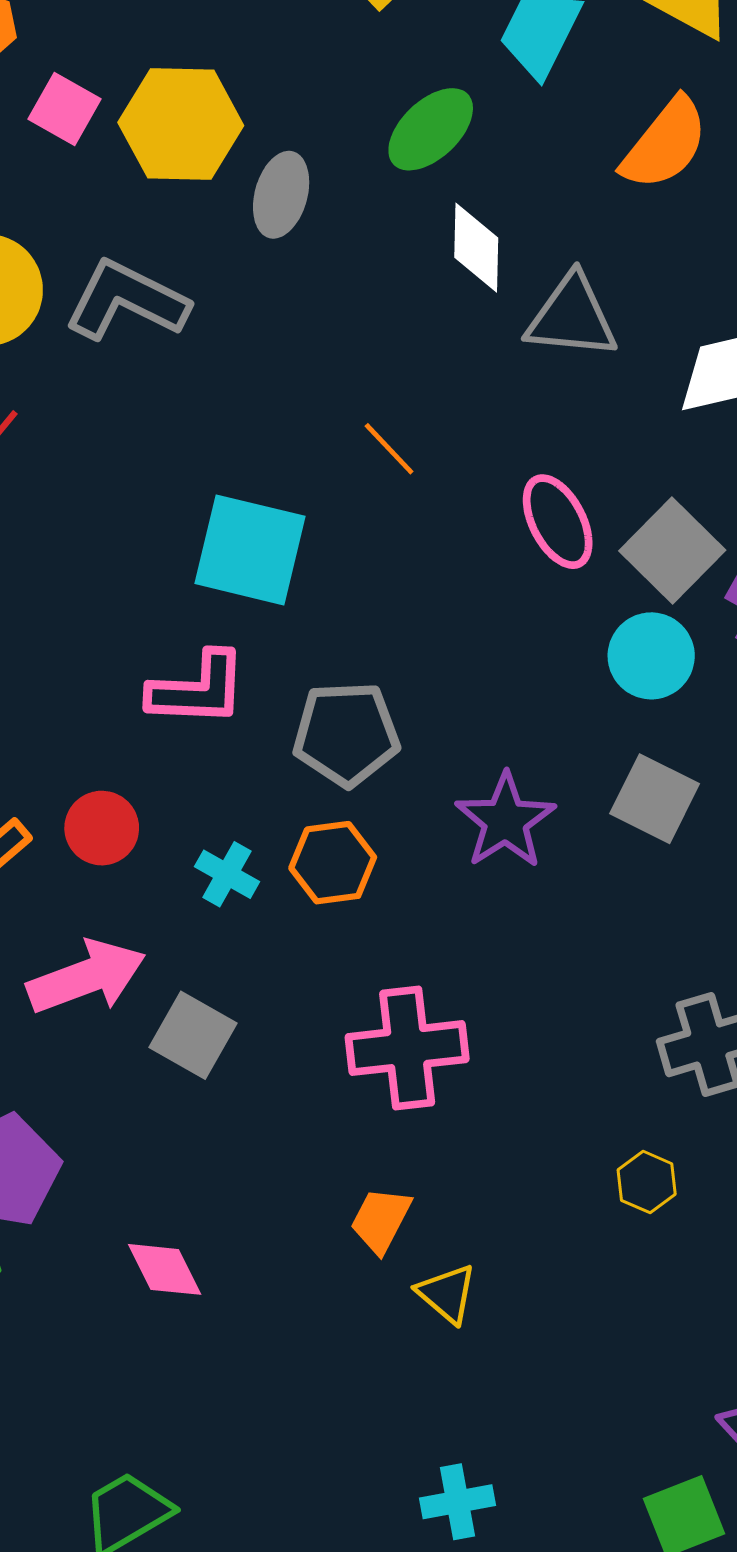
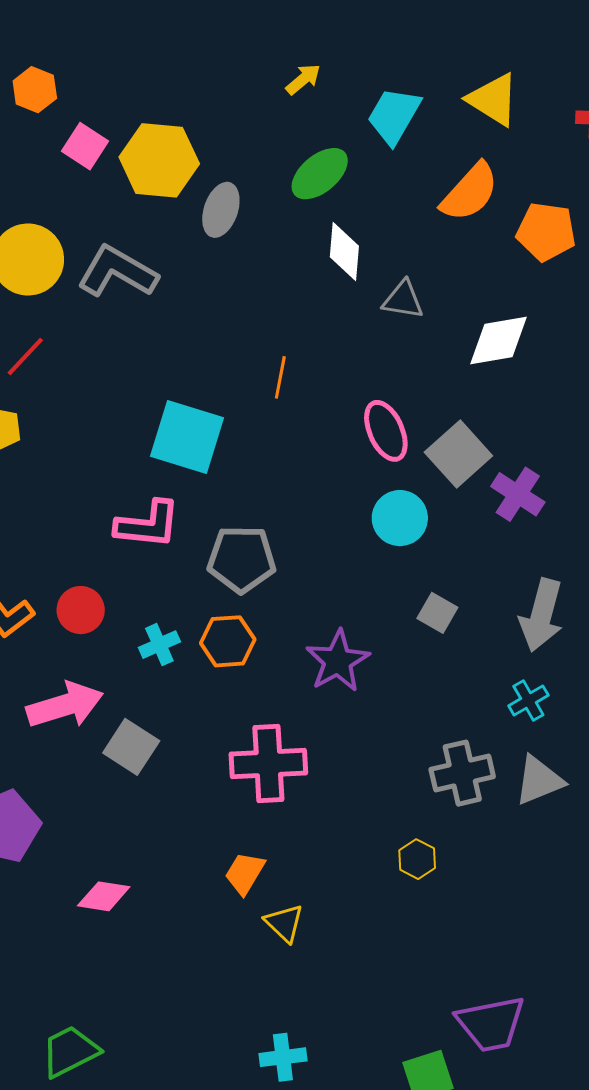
gray triangle: (572, 317) -> (403, 300), size x0.7
orange line: (389, 449) -> (280, 377), turned 51
cyan circle: (651, 656) -> (400, 518), moved
gray square: (655, 799) -> (437, 613), size x0.7
purple star: (505, 821) -> (338, 661), moved
cyan cross: (227, 874) -> (159, 645), turned 33
pink diamond: (165, 1269) -> (104, 896), turned -58

